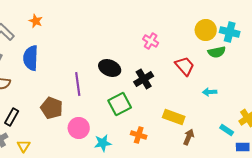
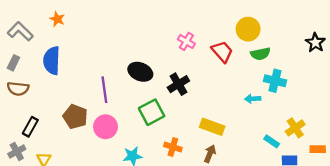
cyan cross: (230, 32) -> (275, 81), moved
red trapezoid: (185, 66) -> (222, 52), moved
pink circle: (79, 128) -> (106, 127), moved
brown arrow: (189, 137) -> (210, 154), moved

